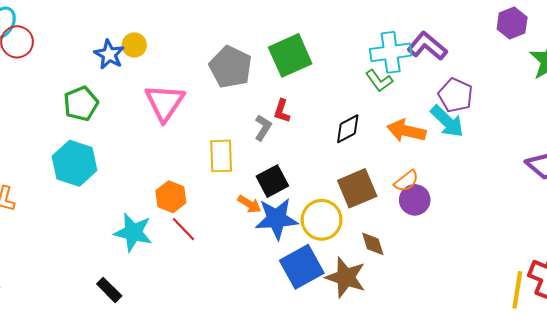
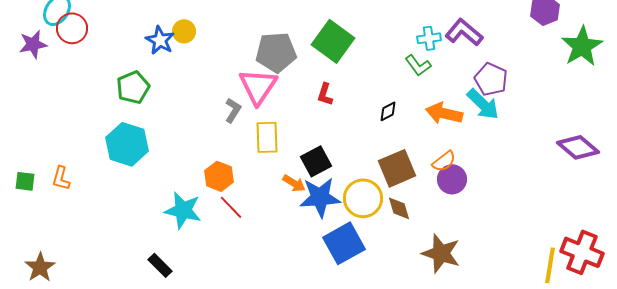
cyan cross: (391, 52) -> (429, 38), size x0.6
green square: (290, 55) -> (333, 41), turned -30
gray pentagon: (231, 67) -> (276, 52), turned -30
pink triangle: (165, 103) -> (258, 86), moved
gray L-shape: (263, 128) -> (233, 110), moved
black diamond: (348, 129) -> (388, 111), size x0.7
brown diamond: (373, 244) -> (399, 208), moved
brown star: (346, 277) -> (441, 253), moved

